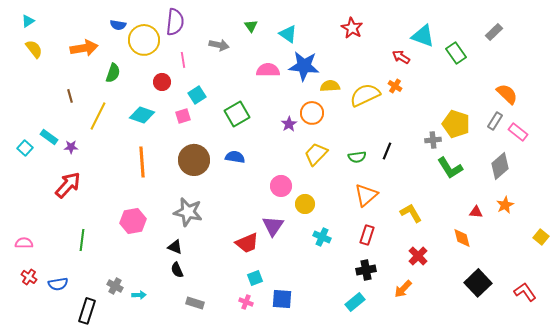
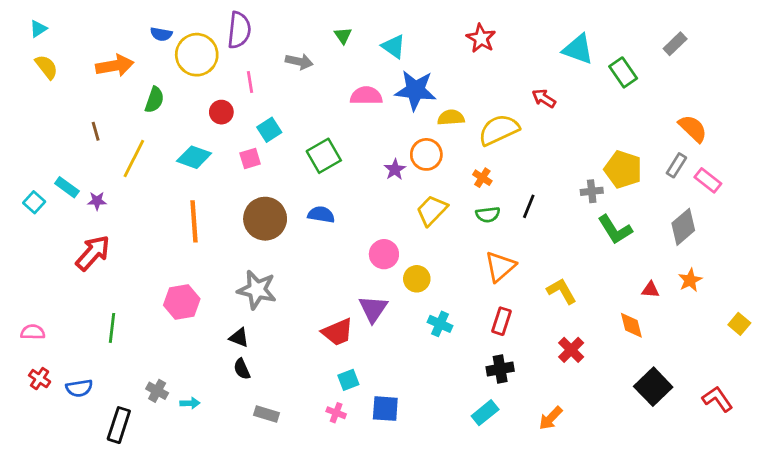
red arrow: (401, 57) -> (544, 98), moved
orange cross: (395, 86) -> (482, 178), moved
orange arrow: (403, 289) -> (551, 418), moved

